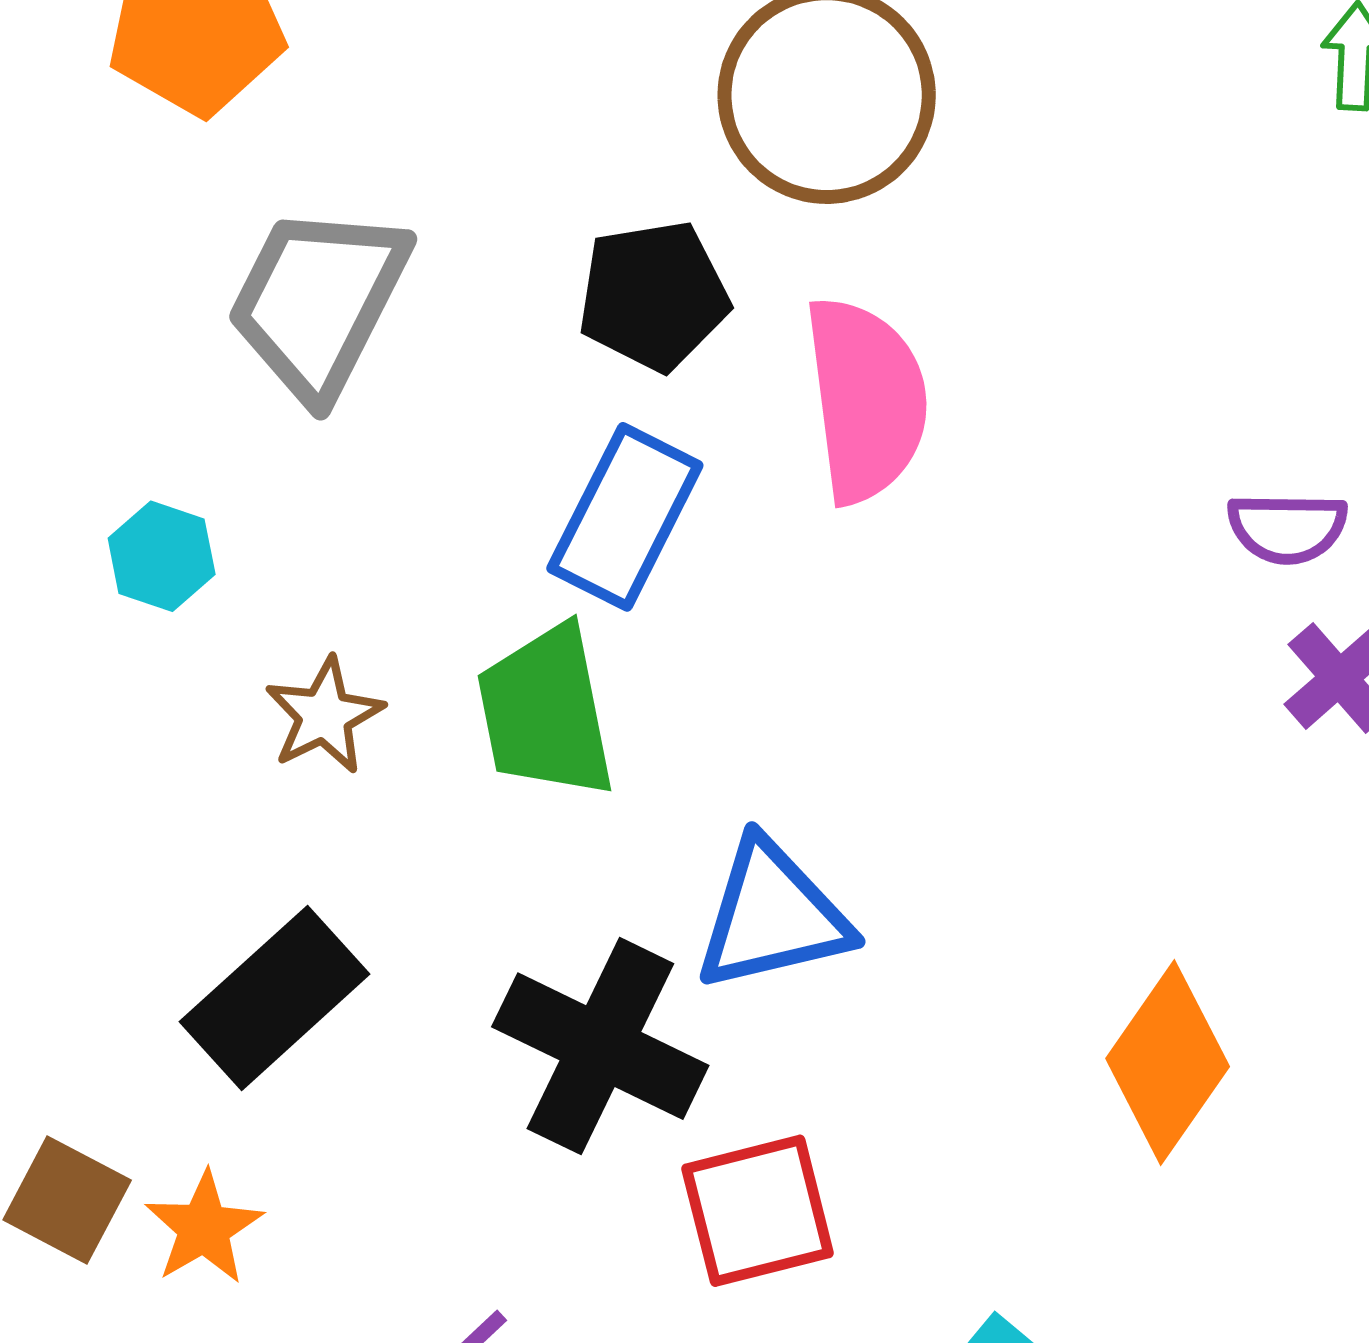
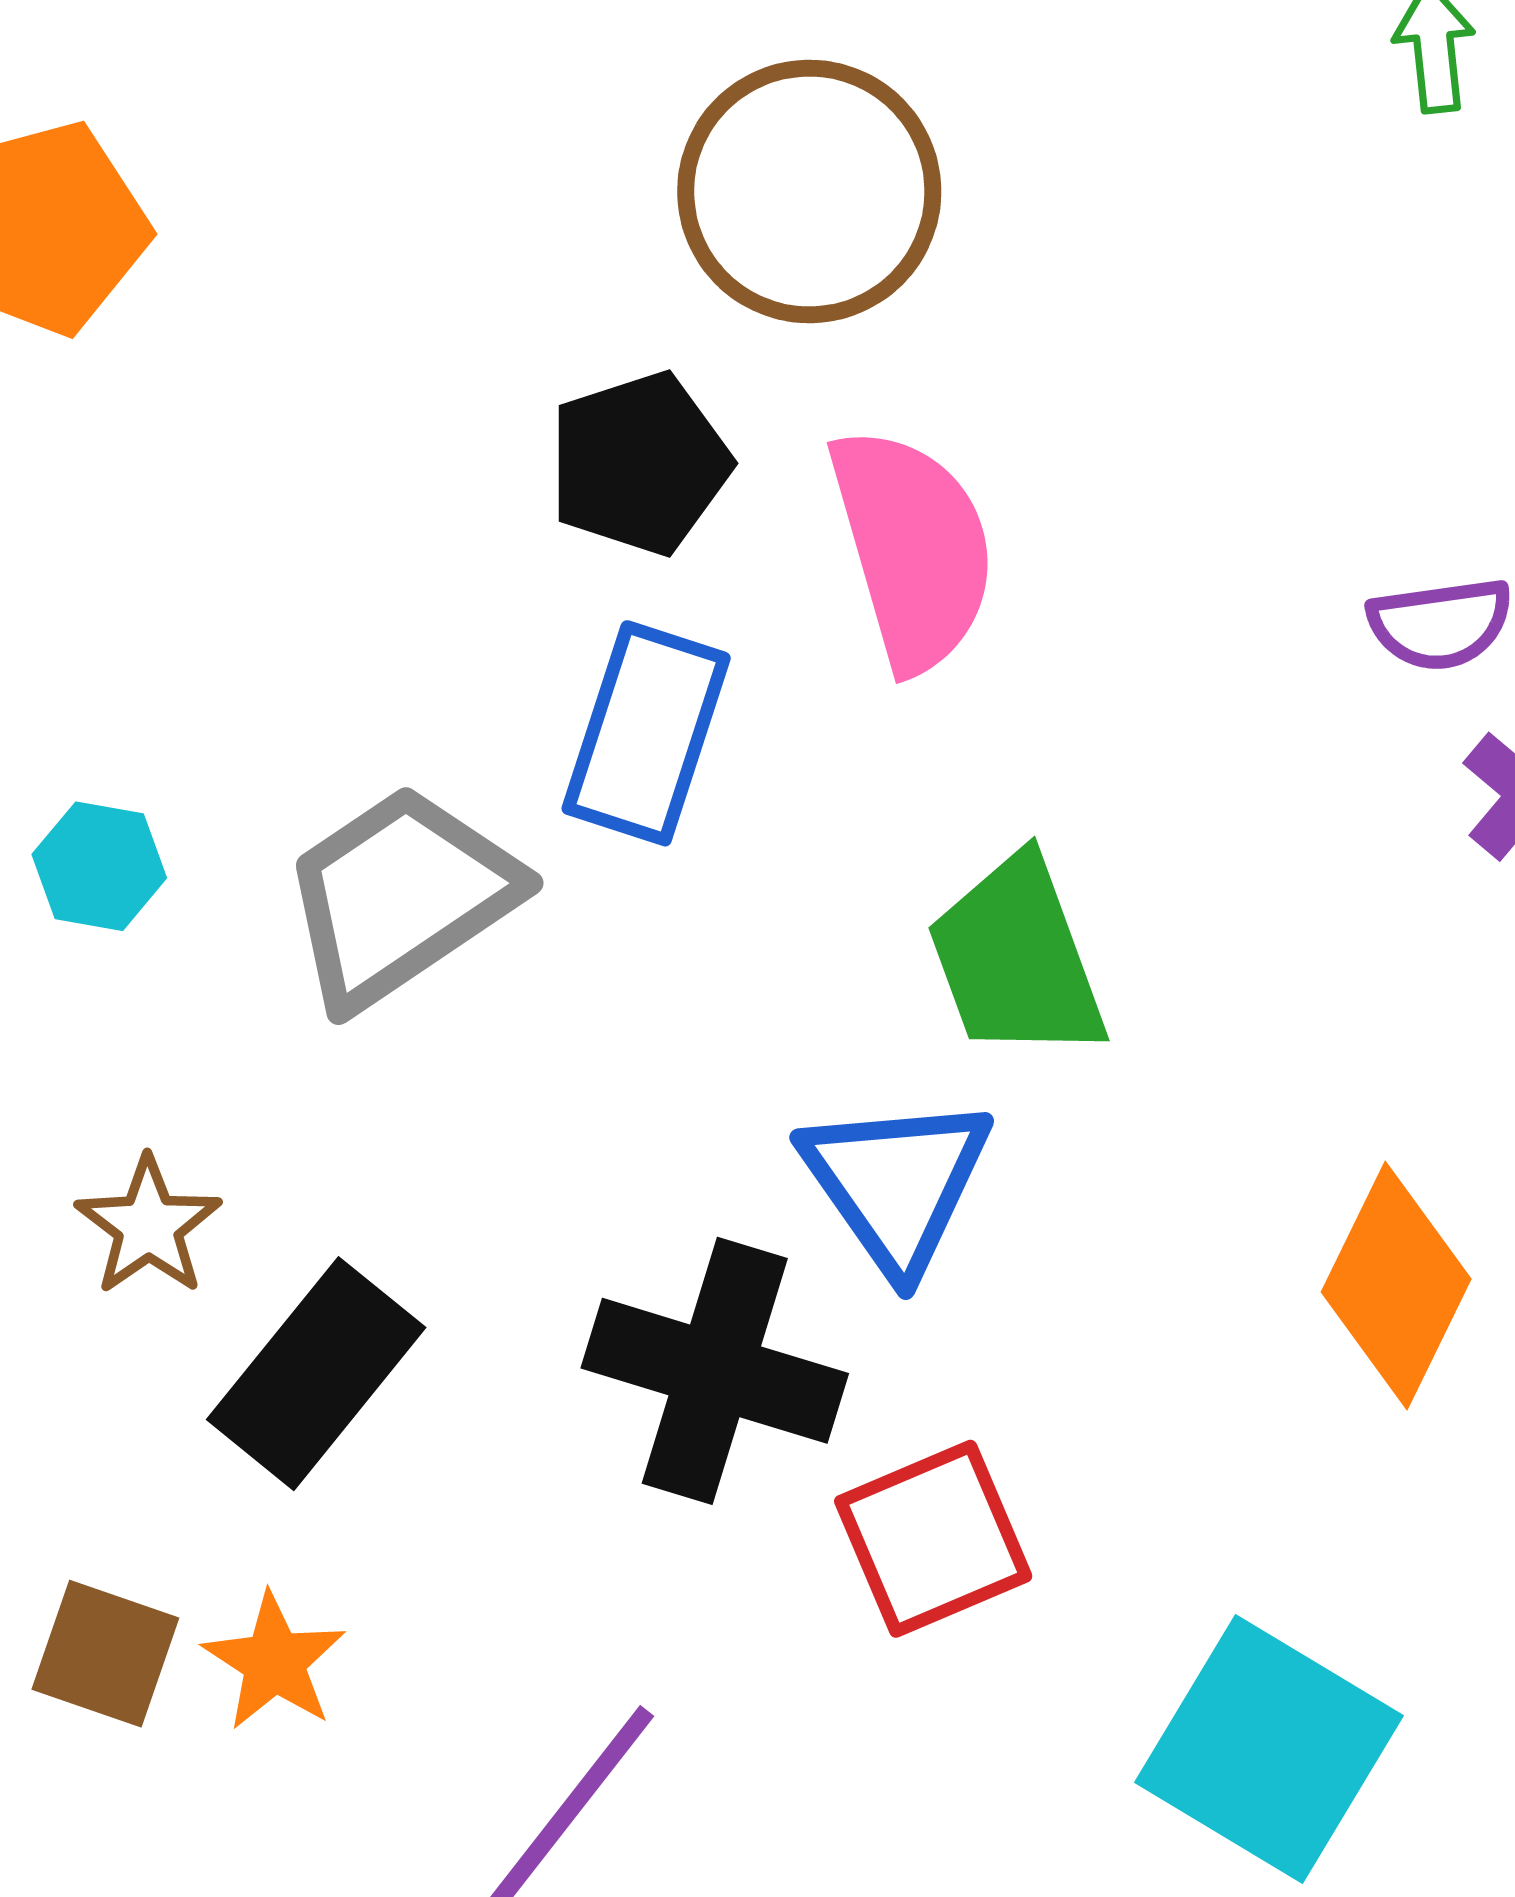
gray trapezoid: (318, 302) -> (400, 896), moved, turned 38
green trapezoid: (546, 712) -> (1017, 959), moved
brown star: (324, 716) -> (148, 1226), moved
blue triangle: (772, 916) -> (896, 1183), turned -43

